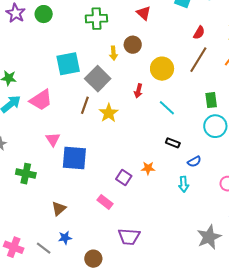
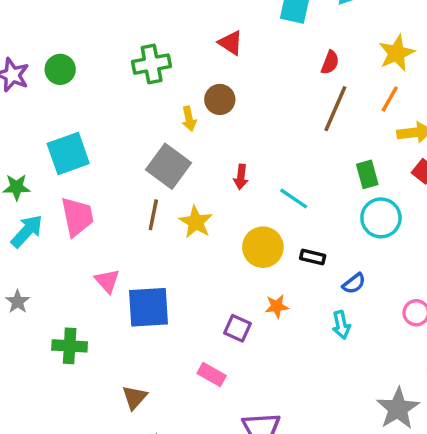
cyan square: (68, 64) -> (68, 153), moved
yellow circle: (162, 69) -> (263, 247), moved
pink trapezoid: (41, 100) -> (77, 217), turned -60

